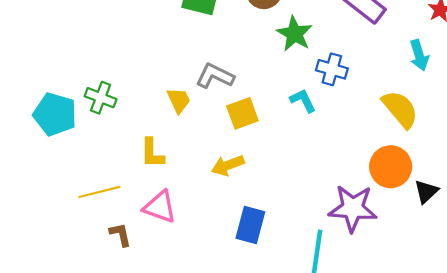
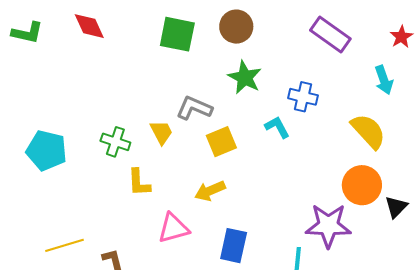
green star: (295, 34) -> (245, 77), moved
green cross: (101, 98) -> (115, 142), moved
yellow line: (99, 192) -> (65, 245), moved
pink triangle: (160, 207) -> (173, 228), moved, turned -32

